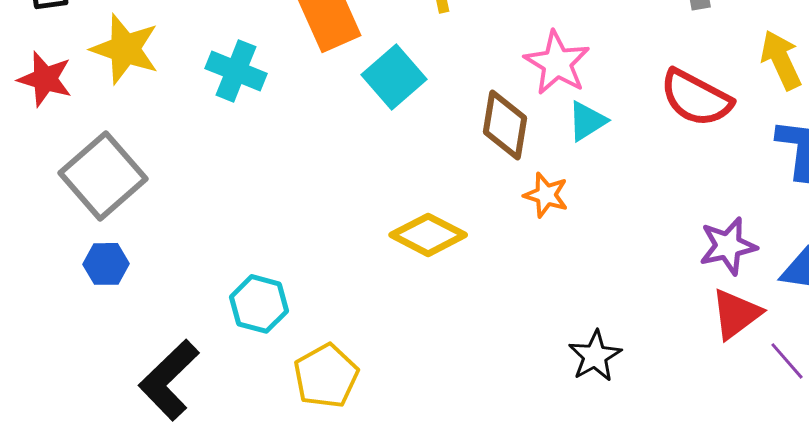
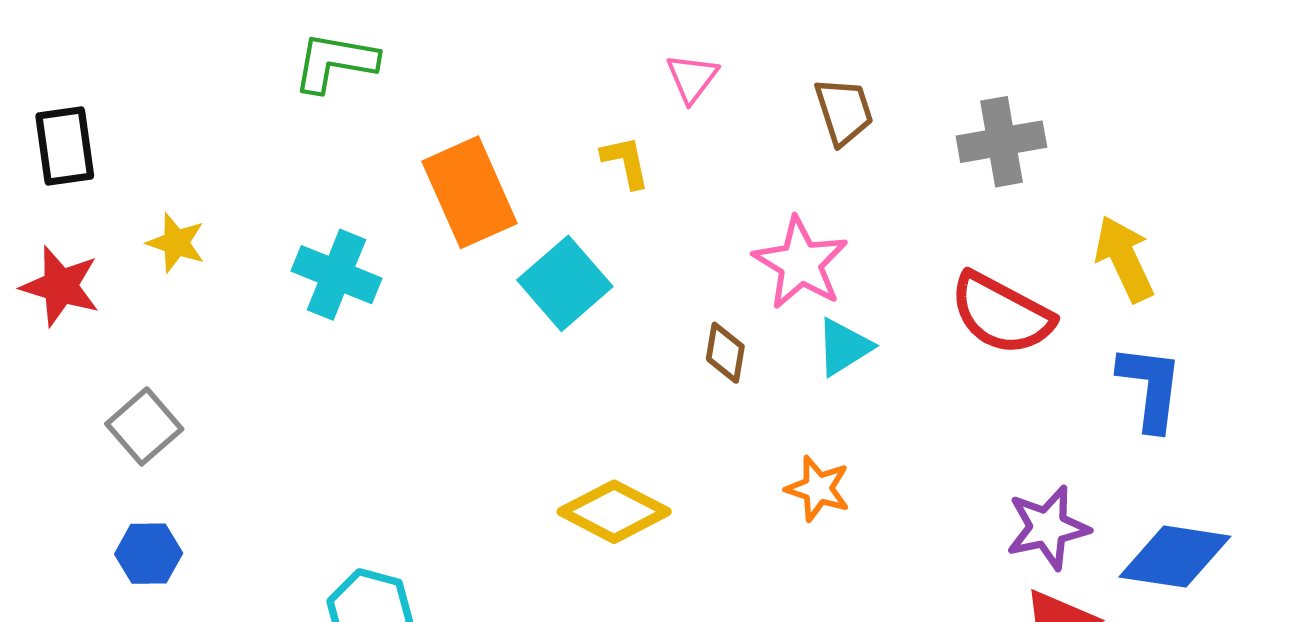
yellow star: (125, 49) -> (176, 243), size x0.6
brown diamond: (505, 125) -> (725, 353), size x0.6
gray square: (103, 176) -> (144, 426), size x0.6
orange star: (546, 195) -> (818, 489), moved

